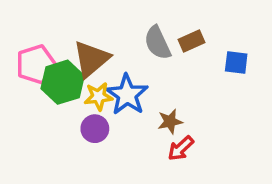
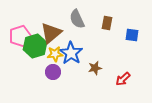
brown rectangle: (191, 41) -> (107, 23), turned -56
gray semicircle: (157, 43) -> (77, 19), moved
red arrow: (181, 148) -> (123, 79), moved

